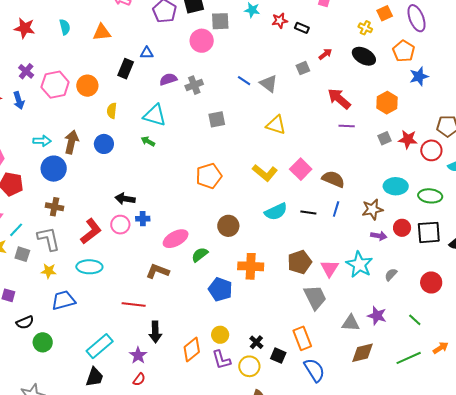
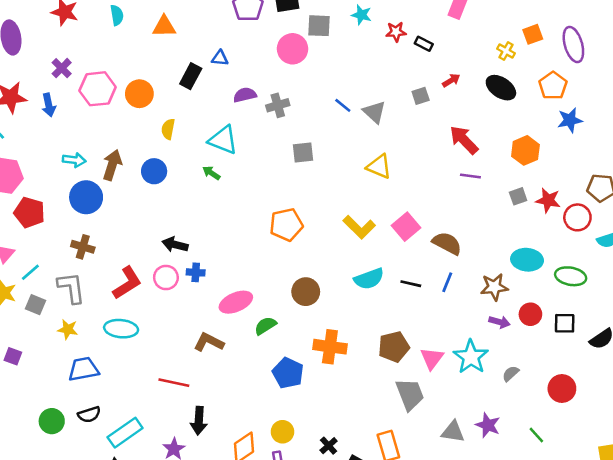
black square: (429, 232) -> (565, 323), size x0.7
black semicircle: (25, 322) -> (89, 414), moved

